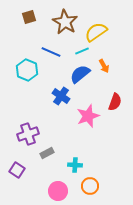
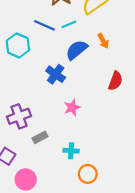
cyan line: (82, 51) -> (69, 24), moved
pink star: (88, 116) -> (72, 107), moved, size x0.7
pink circle: (58, 191) -> (26, 179), moved

